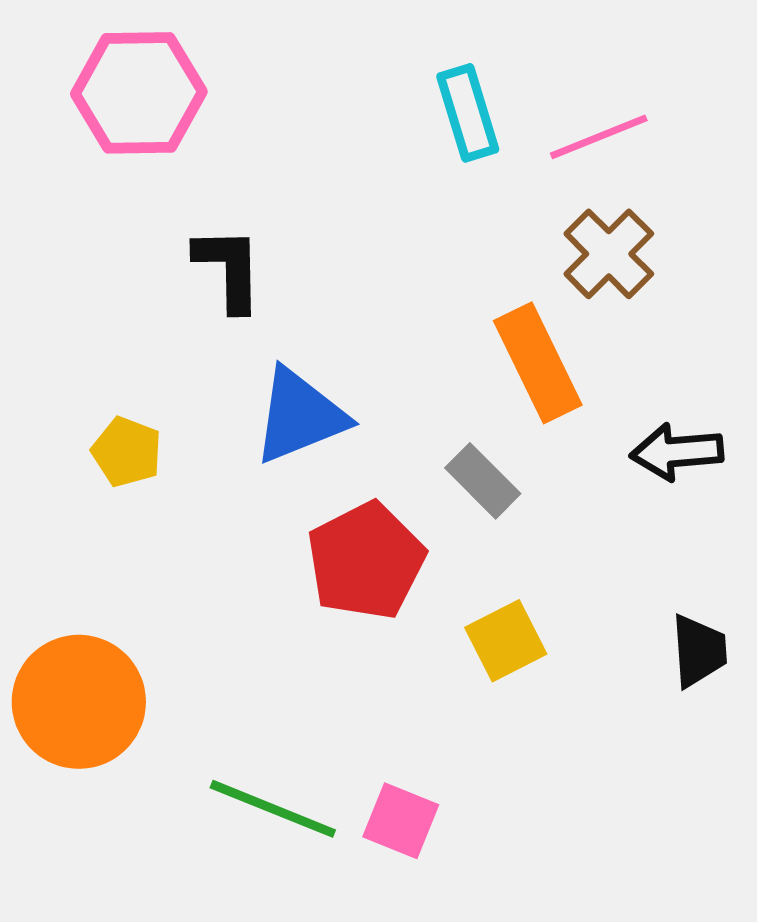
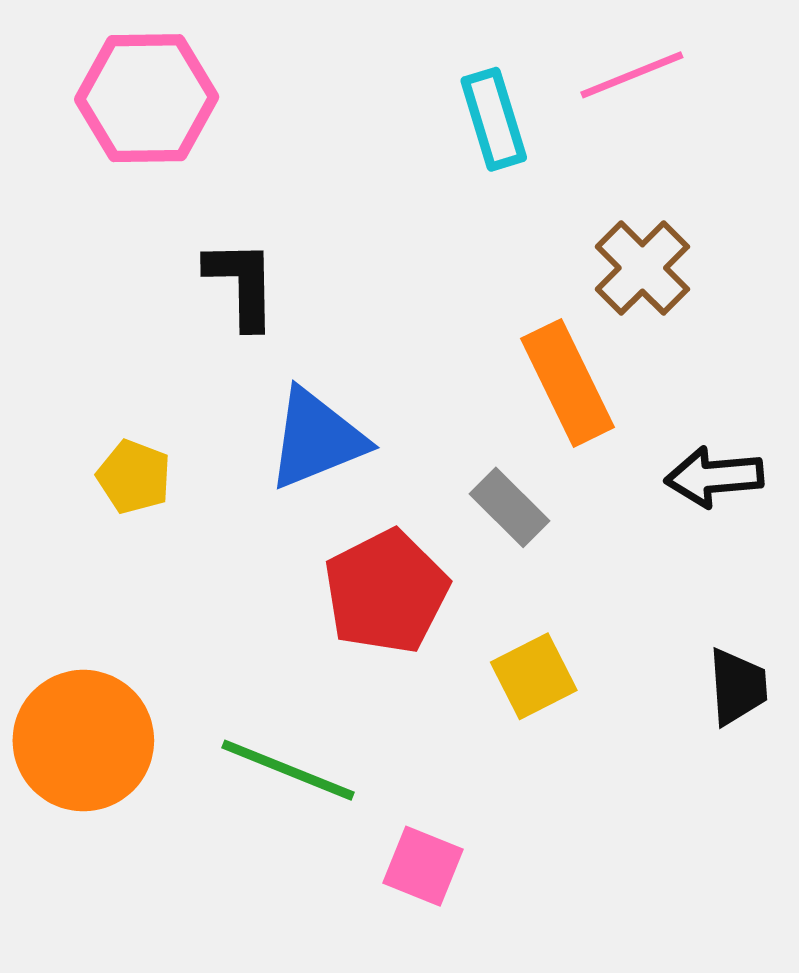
pink line: (599, 137) -> (632, 75), moved
green line: (273, 809) -> (288, 770), moved

